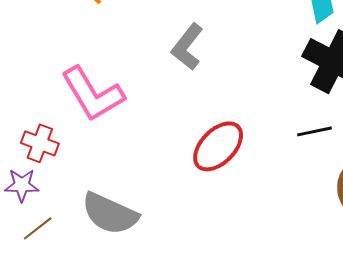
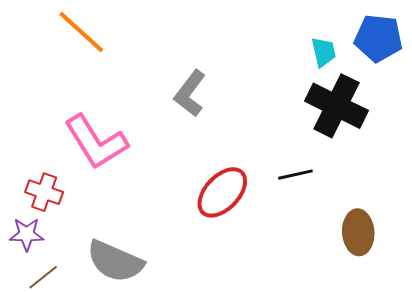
black line: (314, 131) -> (295, 175), moved

